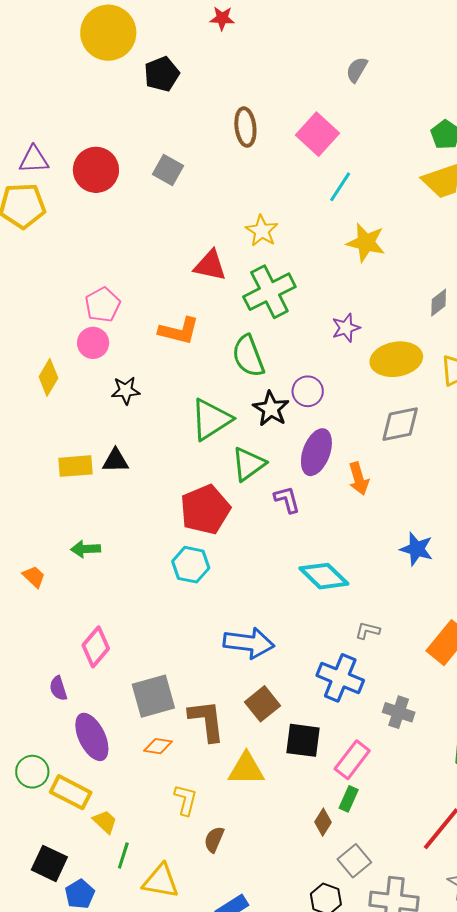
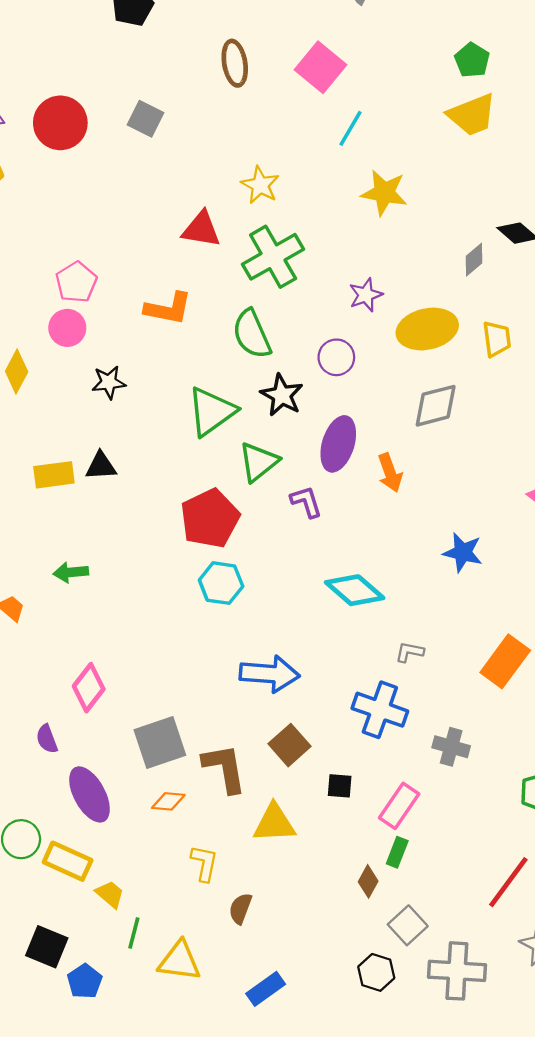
purple circle: (308, 391) -> (336, 357), moved
cyan hexagon: (191, 565) -> (221, 583), moved
black square: (303, 740) -> (340, 786), size x0.6

